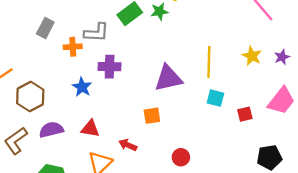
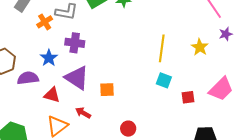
orange cross: (73, 47) -> (45, 22), turned -35
purple star: (282, 57) -> (226, 34), moved
purple triangle: (168, 78) -> (77, 78), moved, turned 40
purple semicircle: (51, 130) -> (28, 78), moved

